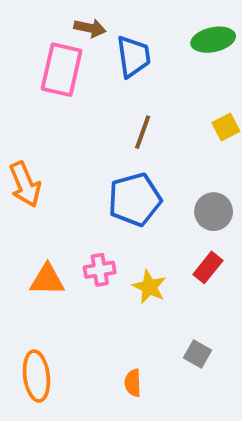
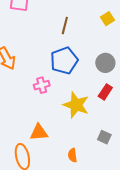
pink cross: (100, 270) -> (42, 85), moved
orange triangle: (47, 280) -> (39, 132), moved
yellow star: (149, 287) -> (76, 105), size x1.5

